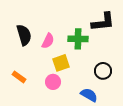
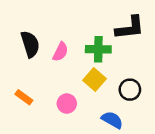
yellow square: (61, 63) -> (95, 80), moved, turned -30

